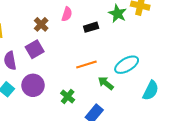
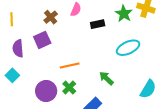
orange line: (86, 64) -> (70, 65), moved
cyan ellipse: (127, 65) -> (128, 48), moved
purple circle: (33, 85) -> (46, 91), moved

